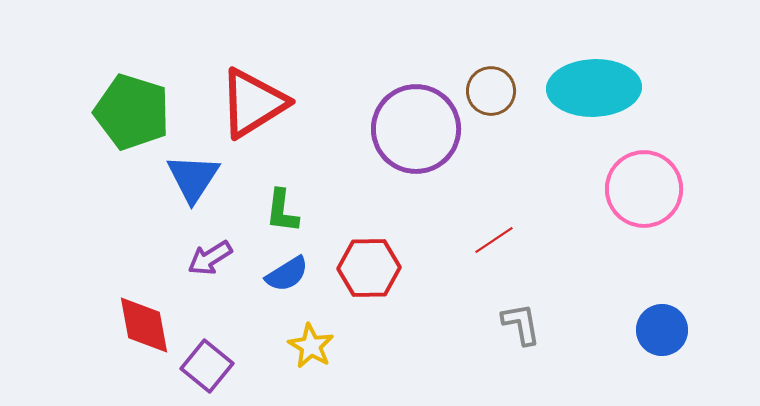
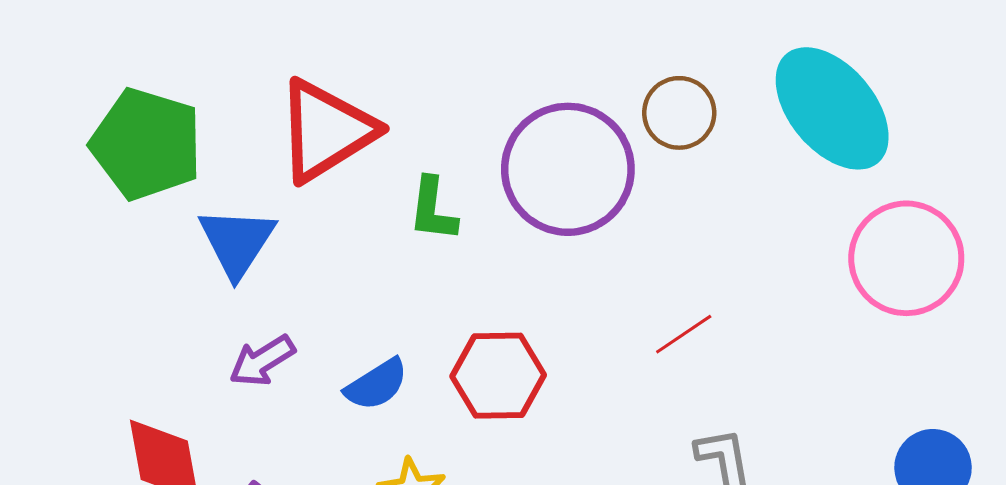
cyan ellipse: (594, 88) -> (832, 108), turned 52
green L-shape: (282, 211) -> (433, 209), moved

